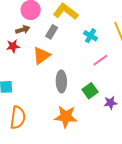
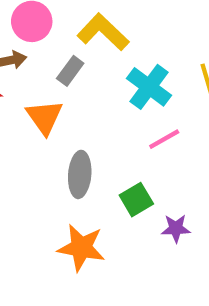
cyan cross: (90, 36) -> (149, 87), size x1.5
orange triangle: (42, 56) -> (45, 117), turned -36

